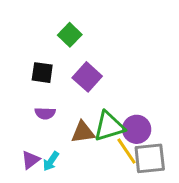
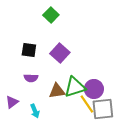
green square: (70, 35) -> (51, 15), moved
purple triangle: (31, 160) -> (12, 102), moved
cyan arrow: (51, 161) -> (35, 111), turned -56

